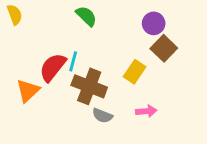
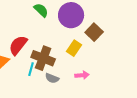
purple circle: (154, 23) -> (71, 15), moved, size x1.6
cyan line: (73, 61) -> (31, 69), moved

